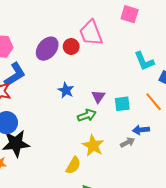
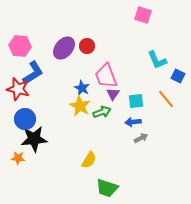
pink trapezoid: (91, 33) -> (106, 76), moved
blue arrow: (141, 130) -> (133, 122), moved
yellow star: (93, 146) -> (80, 106), moved

